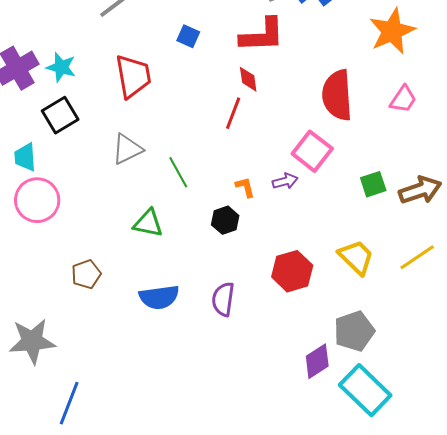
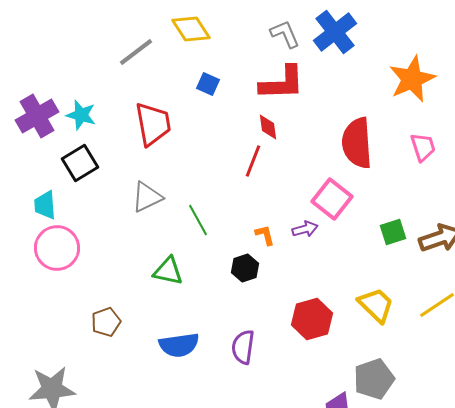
pink trapezoid: (403, 99) -> (423, 147), turned -52

